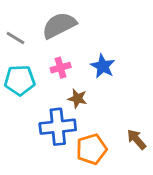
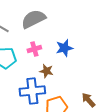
blue star: (103, 66) -> (64, 48), turned 30

